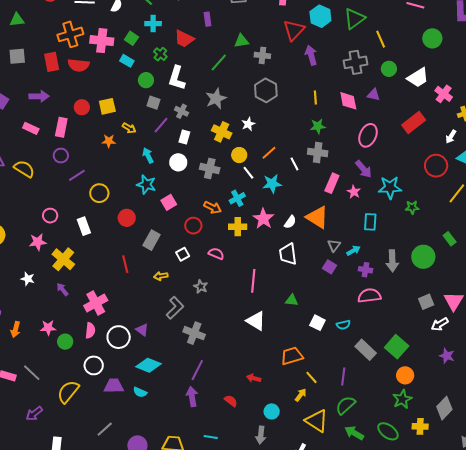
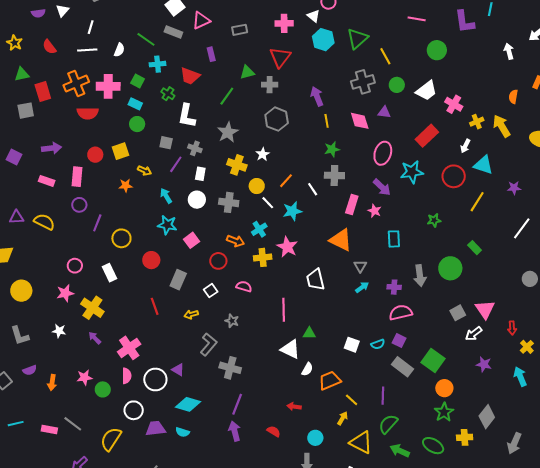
red triangle: (294, 30) -> (280, 57), moved
purple arrow: (311, 55) -> (317, 96), moved
red rectangle: (52, 62) -> (43, 92), moved
green circle: (146, 80) -> (137, 124), moved
purple line: (77, 175) -> (97, 223), turned -30
cyan star: (390, 188) -> (412, 172), moved
white semicircle: (290, 222) -> (307, 369), moved
cyan arrow: (353, 250) -> (362, 287), moved
purple square: (329, 267) -> (399, 340), moved
green triangle: (292, 300) -> (309, 333), moved

